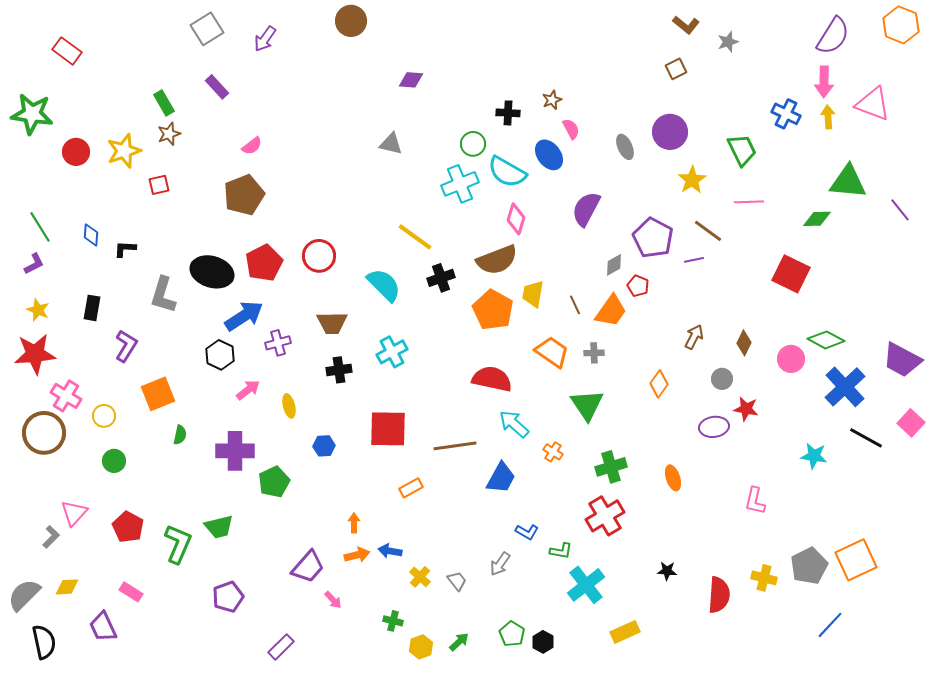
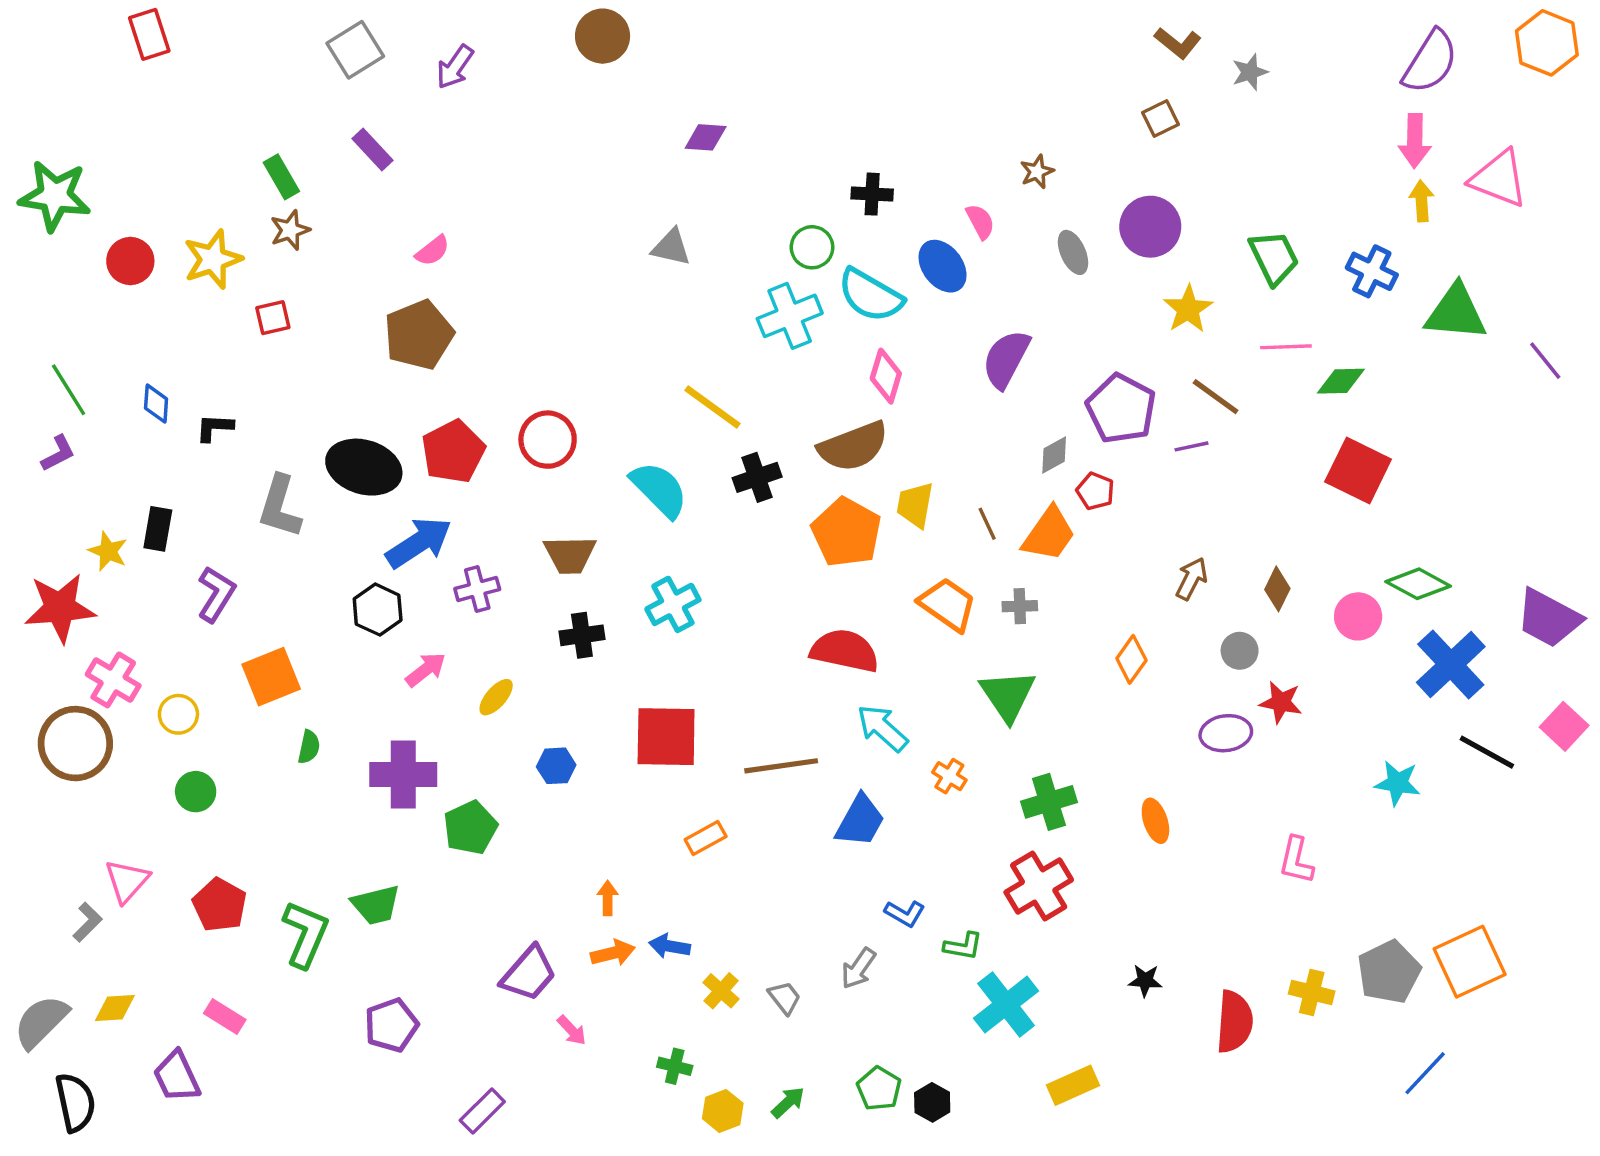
red rectangle: (67, 51) -> (149, 34), moved, turned 36
brown star: (552, 100) -> (1037, 172), moved
blue cross: (786, 114) -> (1372, 271), moved
green diamond: (817, 219) -> (1341, 381), moved
yellow star: (38, 310) -> (108, 551), moved
yellow ellipse: (289, 406) -> (496, 697), turned 55

